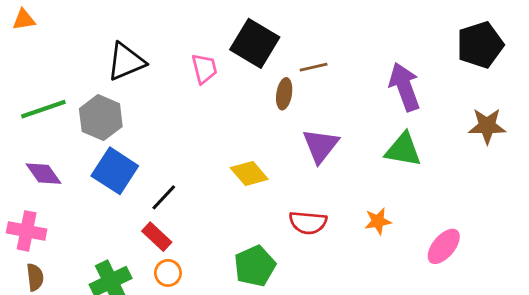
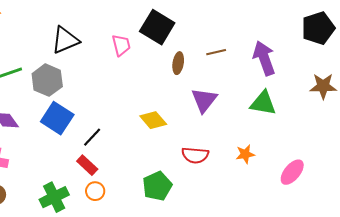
brown line: (314, 67) -> (216, 52), moved

